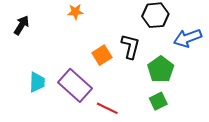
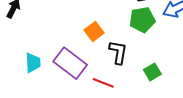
black L-shape: (130, 46) -> (118, 52), moved
green pentagon: (161, 69) -> (142, 20), moved, turned 30

